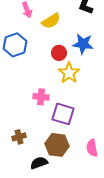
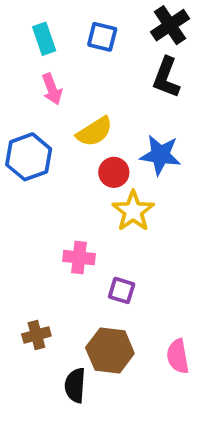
yellow semicircle: (51, 21) -> (94, 132), moved
purple square: (63, 114) -> (122, 290), size x0.6
black semicircle: (39, 163) -> (75, 385), turned -66

